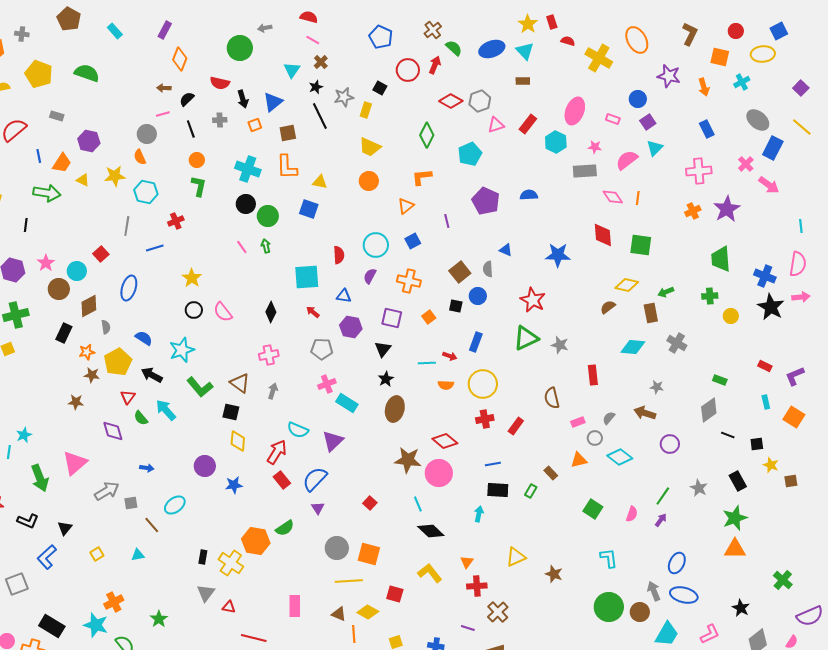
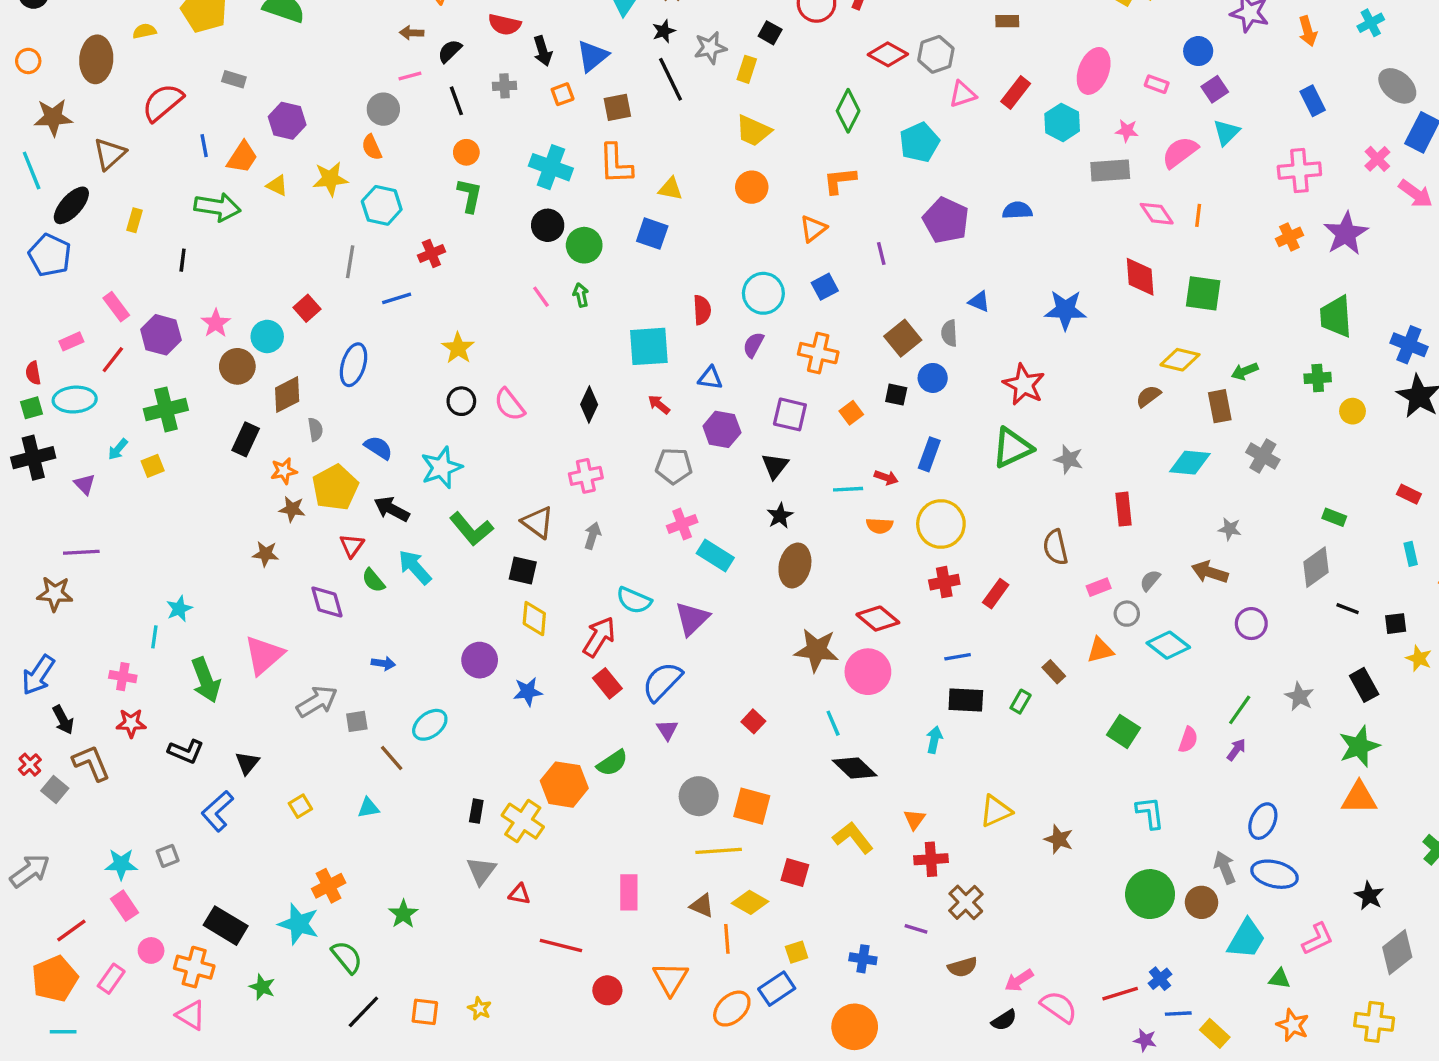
gray square: (17, 584) -> (168, 856), size x0.6

